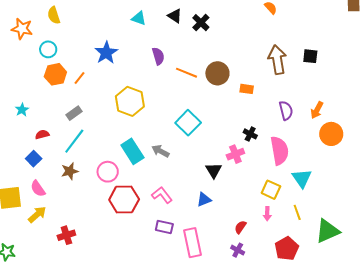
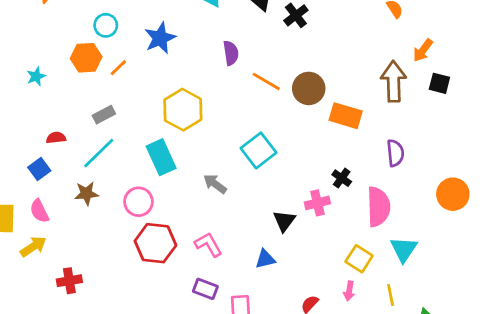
cyan circle: (48, 49) -> (106, 25), moved
orange rectangle: (247, 89) -> (346, 116), size x1.6
cyan star: (22, 110) -> (36, 76), moved
orange arrow: (317, 110) -> (423, 50), moved
cyan rectangle: (132, 151) -> (161, 157), moved

